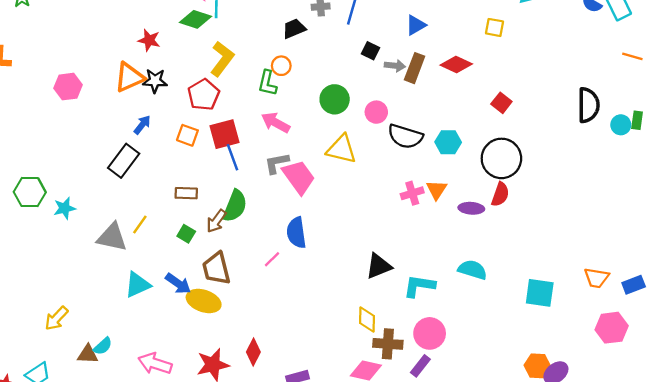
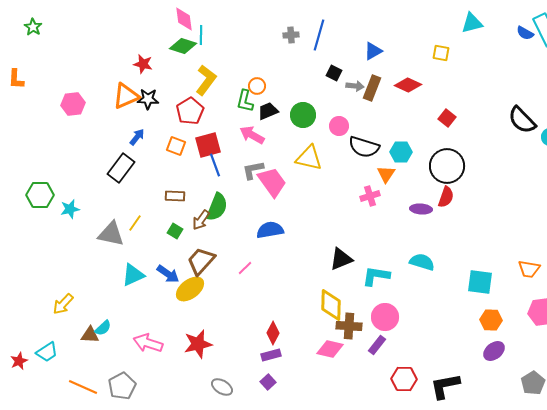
black trapezoid: (294, 29) -> (268, 111), moved
black semicircle: (588, 105) -> (522, 120), turned 136
orange triangle: (437, 190) -> (386, 174), moved
blue semicircle: (296, 233) -> (270, 230), turned 88
pink line: (272, 259) -> (245, 268), moved
brown trapezoid: (216, 269) -> (201, 261), turned 56
yellow ellipse: (204, 301) -> (190, 289), turned -56
yellow diamond: (367, 320) -> (331, 305), size x1.4
red diamond: (253, 352) -> (273, 333), moved
orange hexagon: (537, 366) -> (491, 320), moved

